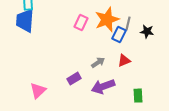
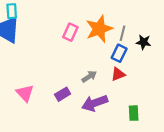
blue rectangle: (119, 35) -> (119, 53), moved
pink triangle: (38, 91) -> (25, 93), moved, turned -30

